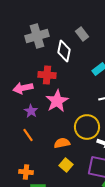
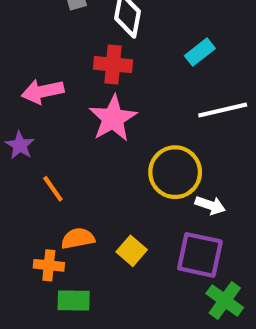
red cross: (47, 75) -> (113, 65), moved
purple star: (31, 111) -> (20, 145), moved
orange semicircle: (62, 143) -> (78, 238), moved

